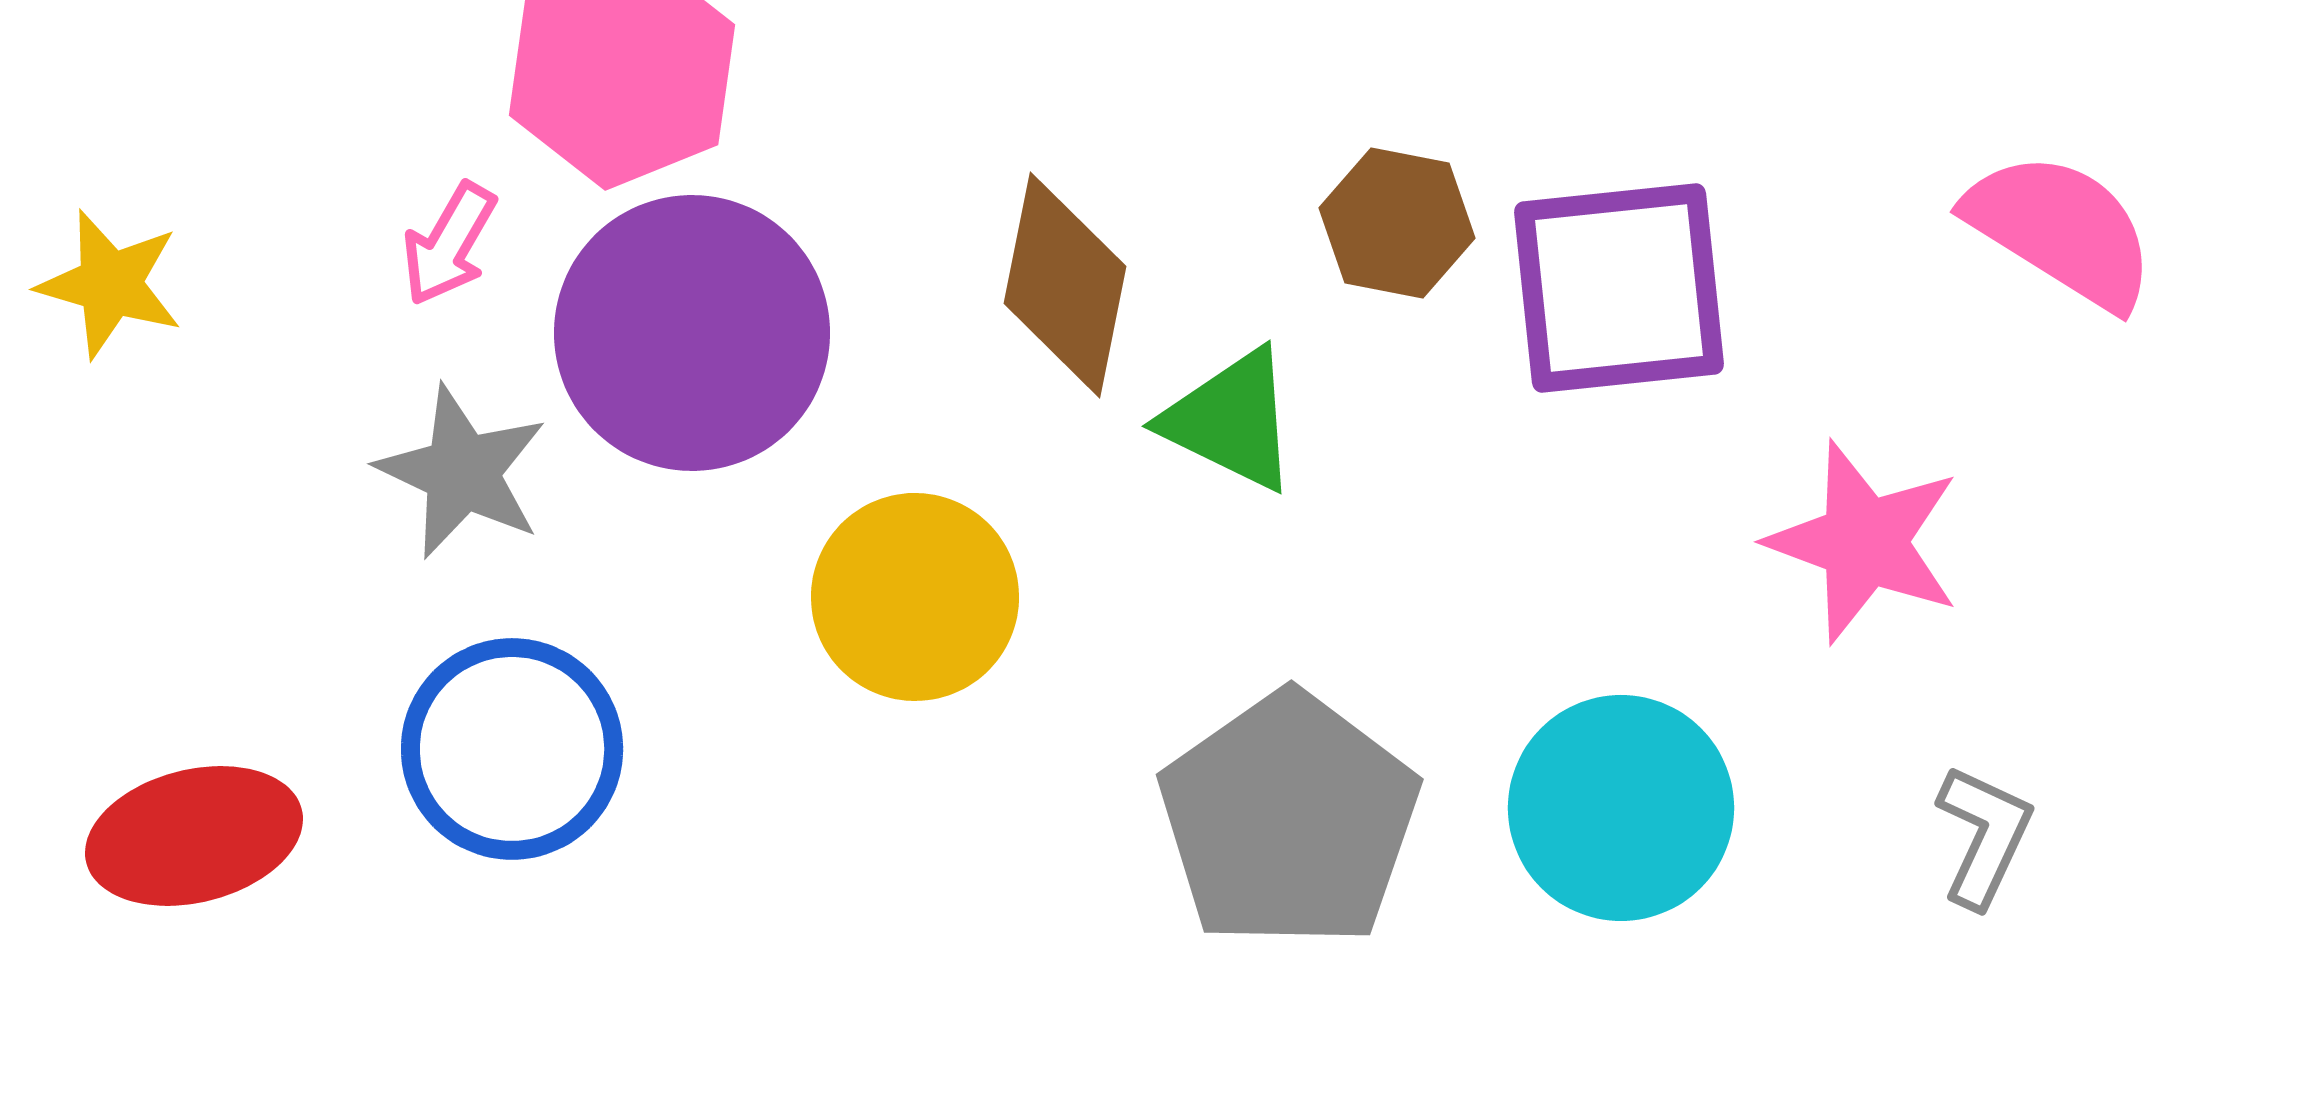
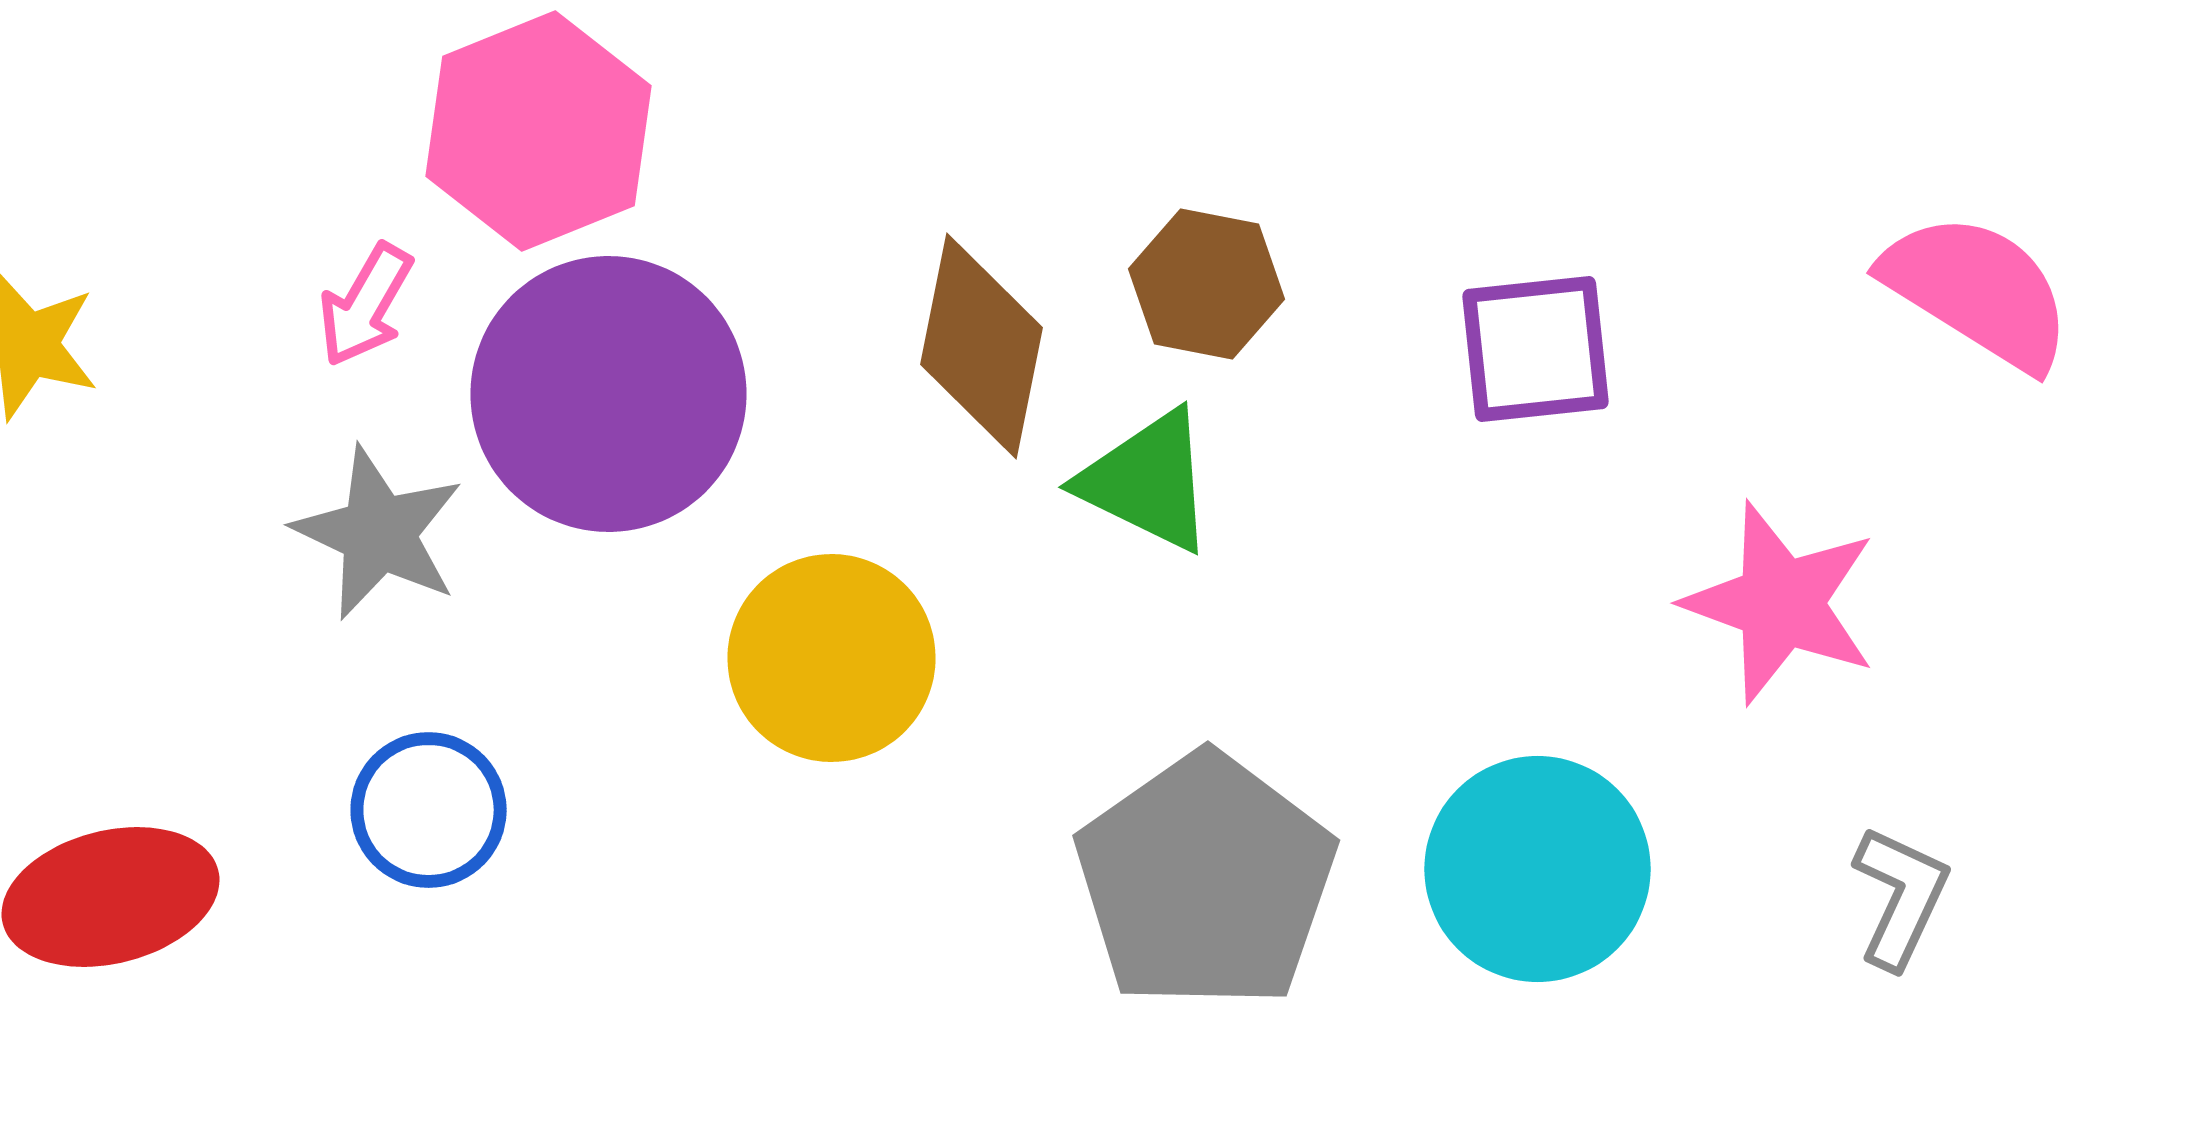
brown hexagon: (1397, 223) -> (1206, 284), moved
purple square: (1619, 288) -> (1536, 349), size x0.7
blue circle: (512, 749) -> (428, 810), size x0.7

